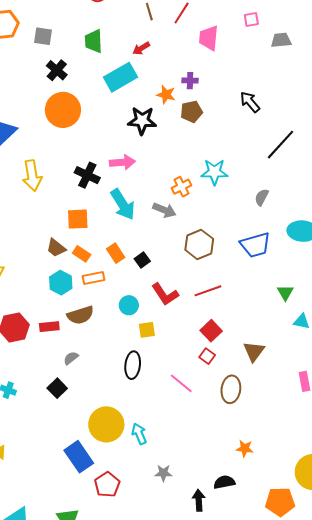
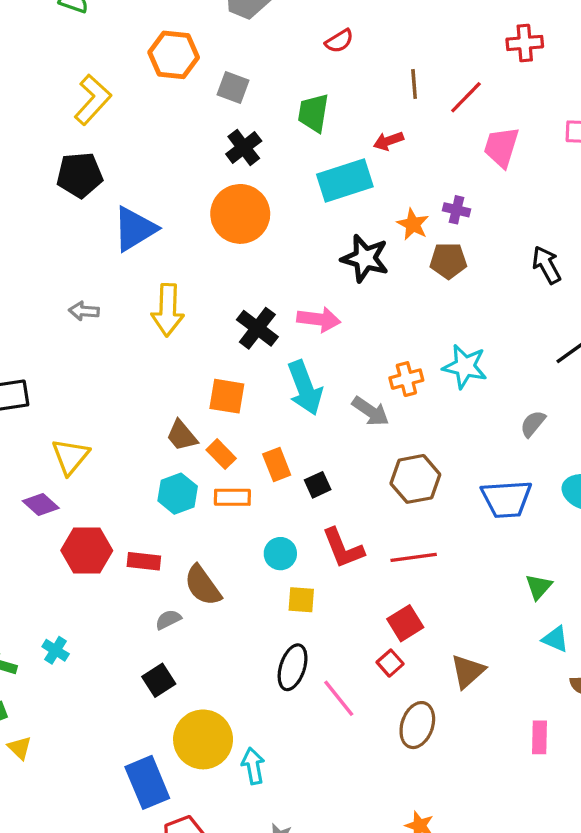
brown semicircle: (80, 315) -> (203, 585), moved, turned 60
black ellipse: (133, 365) -> (293, 667), moved
black square: (57, 388) -> (159, 680), moved

